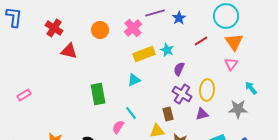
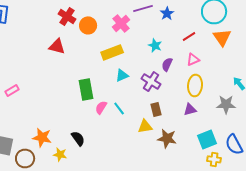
red cross: (54, 28) -> (67, 16), moved
yellow rectangle: (144, 54) -> (112, 52), moved
pink triangle: (231, 64) -> (193, 59), moved, turned 32
purple cross: (182, 94) -> (151, 81), moved
pink semicircle: (118, 127) -> (101, 107), moved

